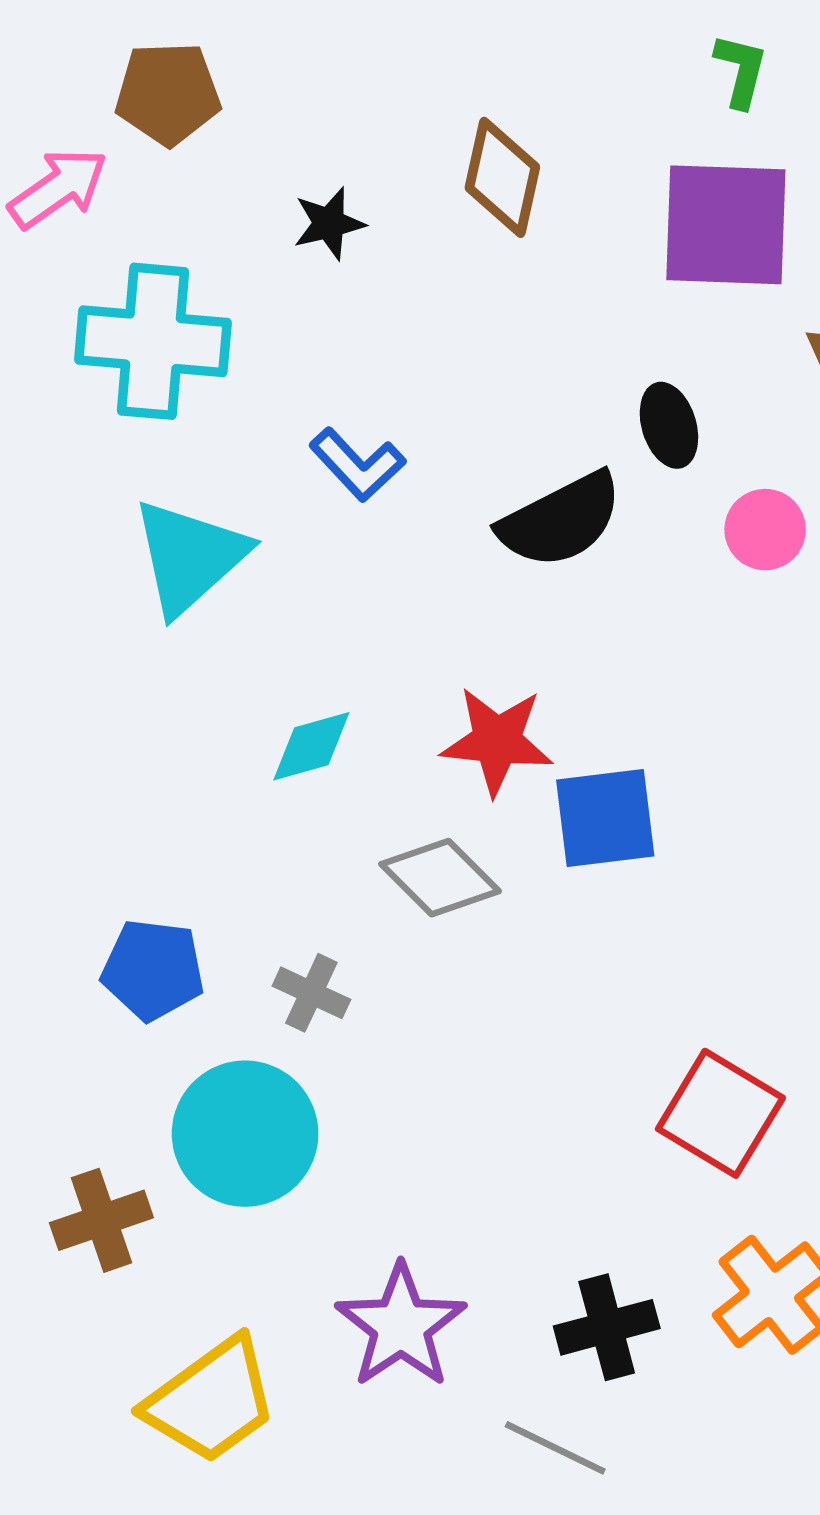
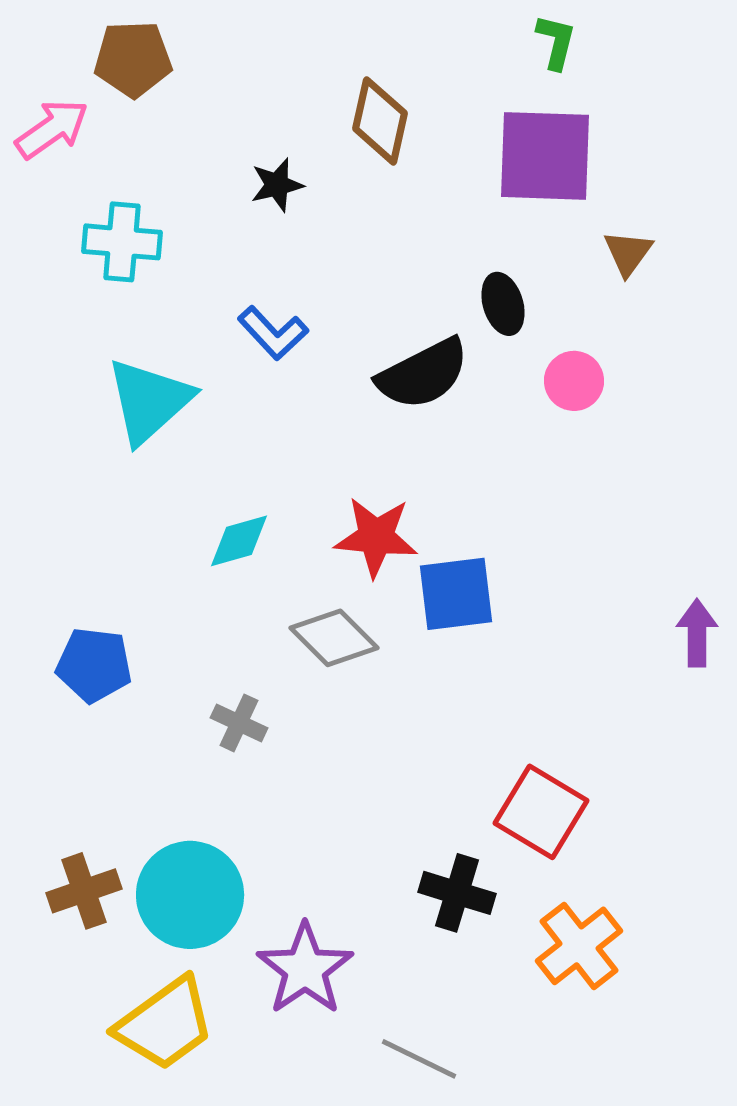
black star: (329, 223) -> (277, 185), moved
cyan cross: (153, 341) -> (122, 242), size x0.7
blue pentagon: (153, 970) -> (94, 665), moved
cyan circle: (245, 1134) -> (190, 895), moved
black cross: (607, 1327) -> (457, 893), moved, turned 32

